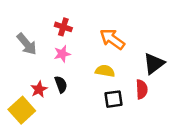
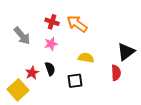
orange arrow: (112, 39) -> (77, 24), moved
black square: (114, 99) -> (75, 81), moved

